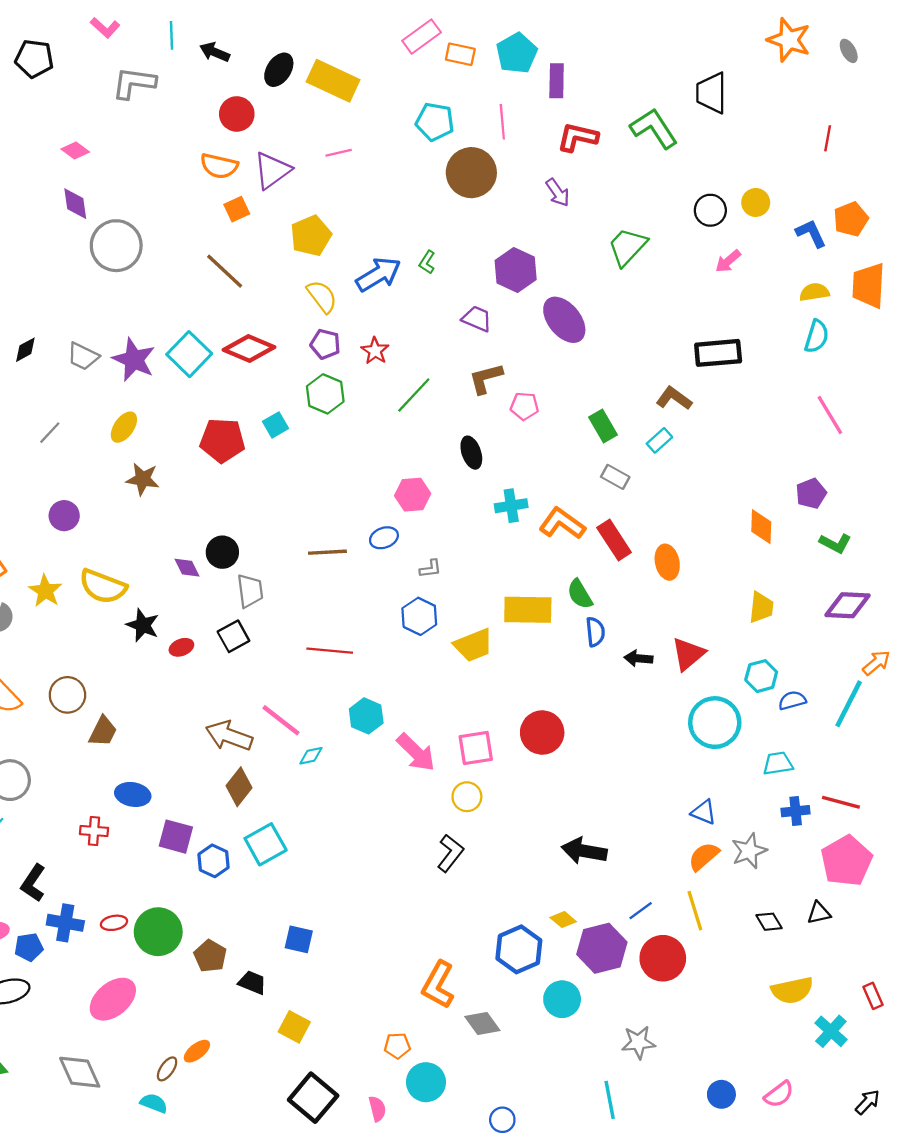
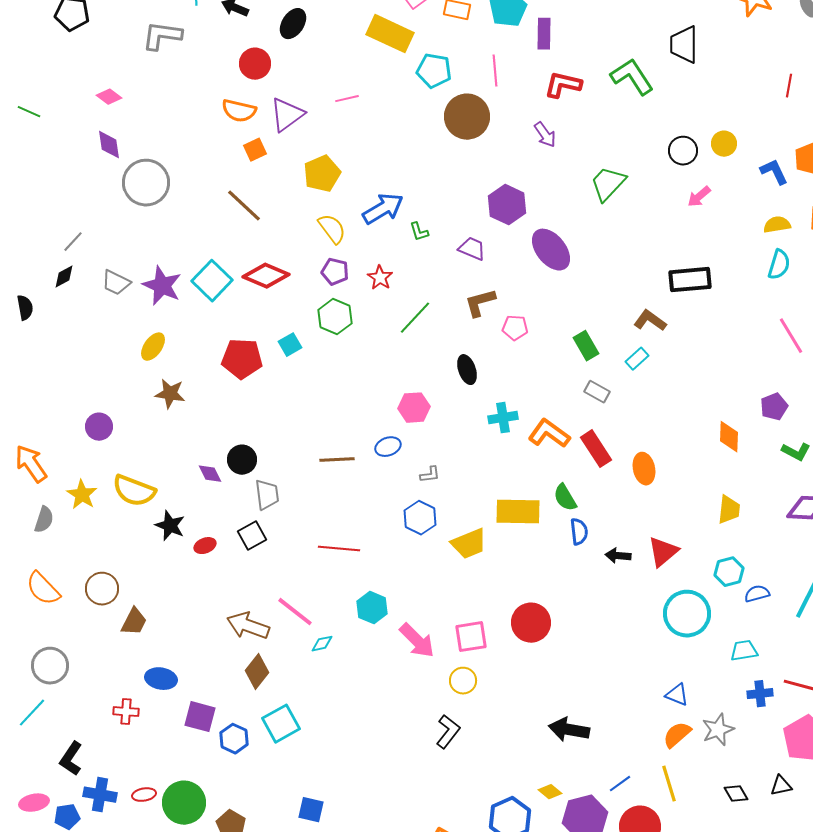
yellow rectangle: (333, 81) -> (390, 34), moved
green L-shape: (427, 262) -> (419, 232), moved, turned -50
gray line: (50, 433) -> (73, 242), moved

